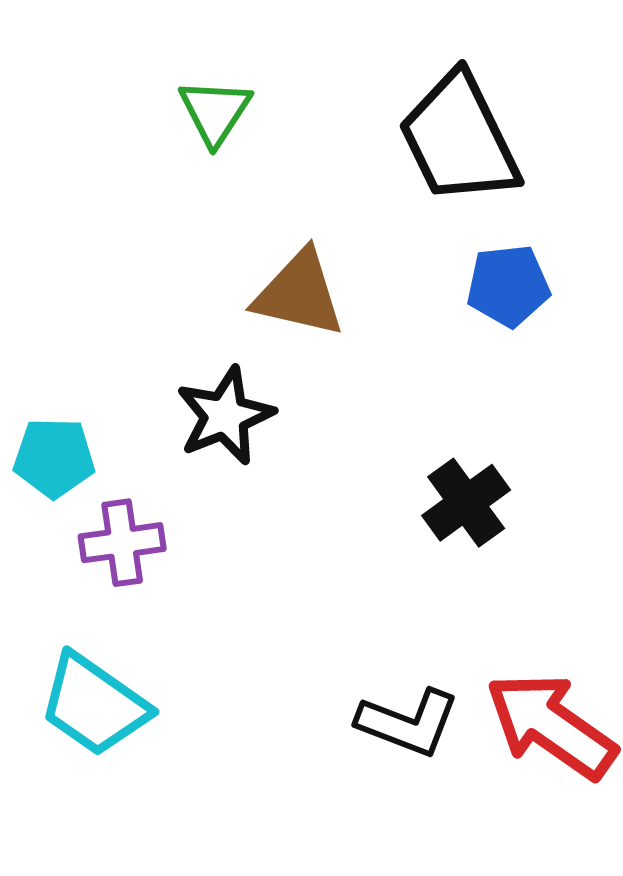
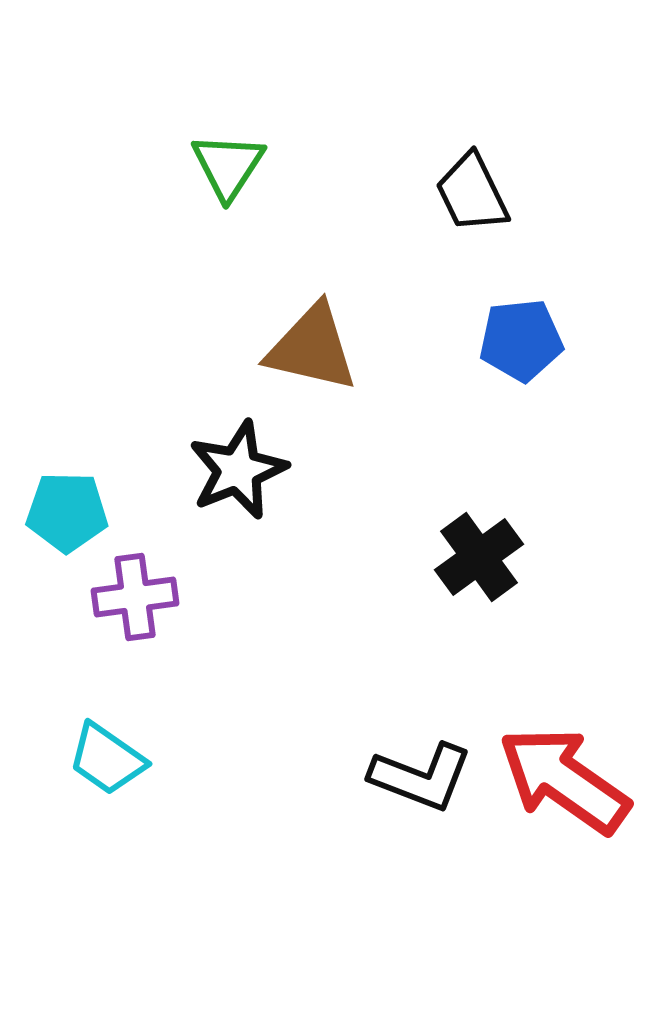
black trapezoid: (459, 139) -> (472, 193), size x0.6
cyan trapezoid: (94, 705) -> (107, 759), size x0.7

